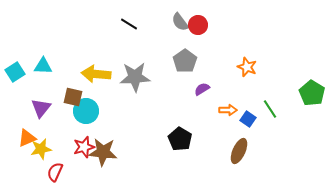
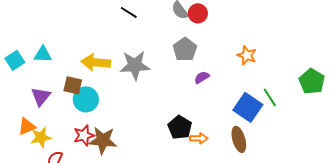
orange arrow: (228, 110) -> (199, 138), moved
blue square: (248, 119) -> (248, 107), size x1.8
brown ellipse: (239, 151) -> (239, 139), turned -40

